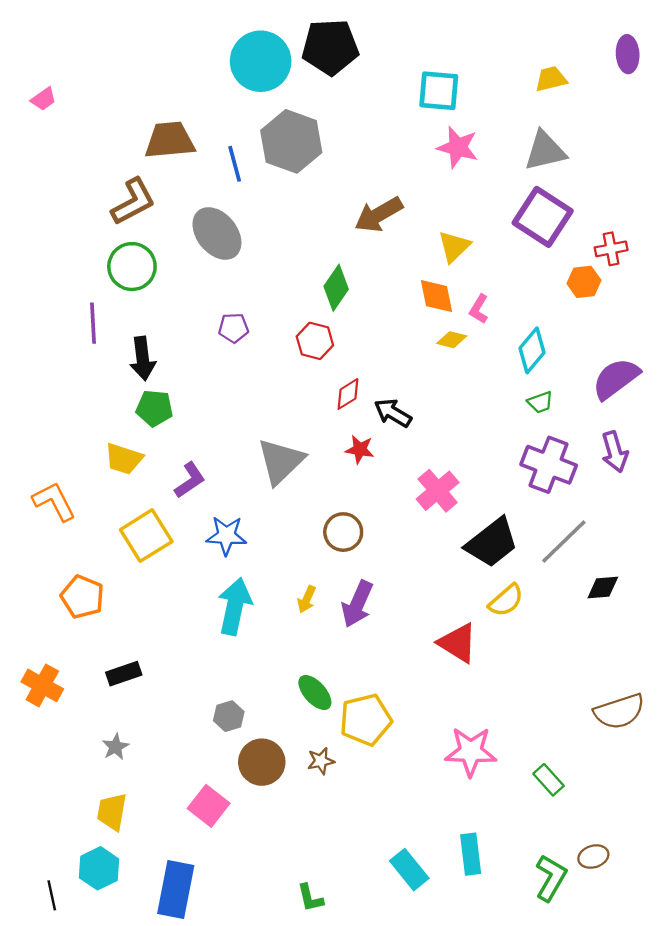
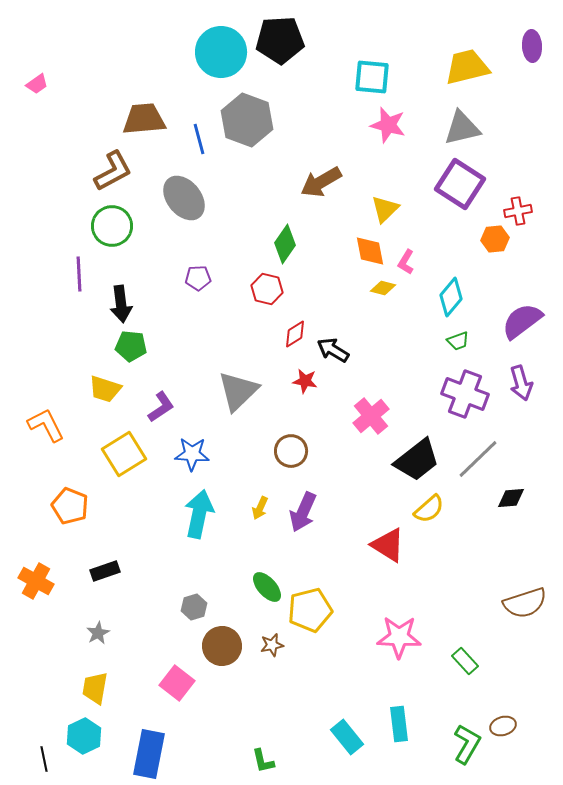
yellow trapezoid: (551, 79) -> (467, 67), size x1.6

